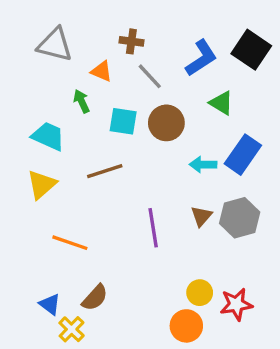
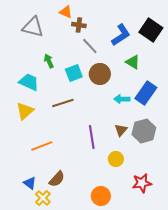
orange triangle: (101, 71) -> (66, 12), moved
cyan square: (123, 121) -> (74, 73), turned -30
orange line: (70, 243) -> (42, 146), turned -40
yellow circle: (200, 293) -> (116, 159), moved
orange circle: (186, 326) -> (101, 196), moved

